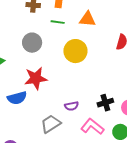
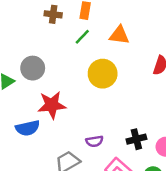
green line: (58, 22) -> (82, 37), turned -56
gray circle: (32, 43) -> (33, 68), moved

